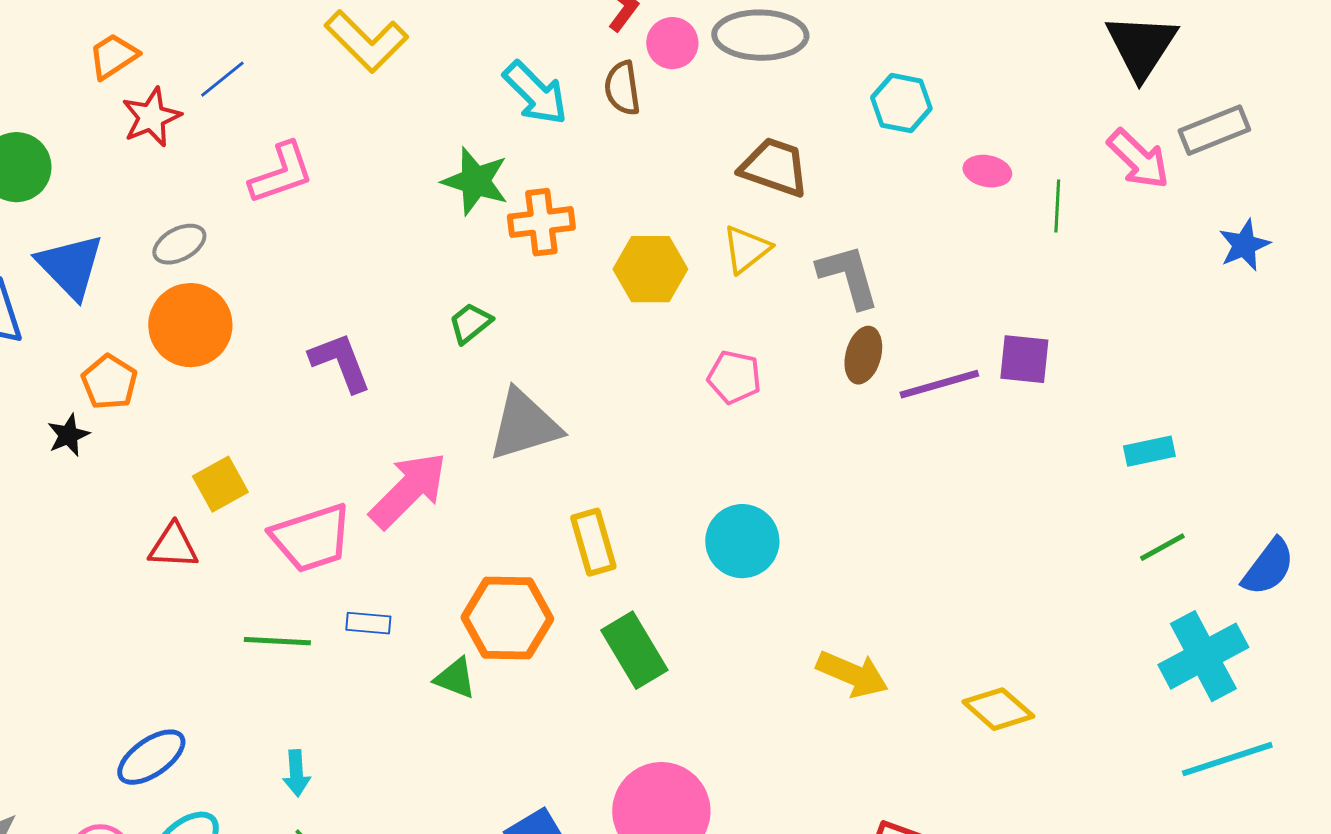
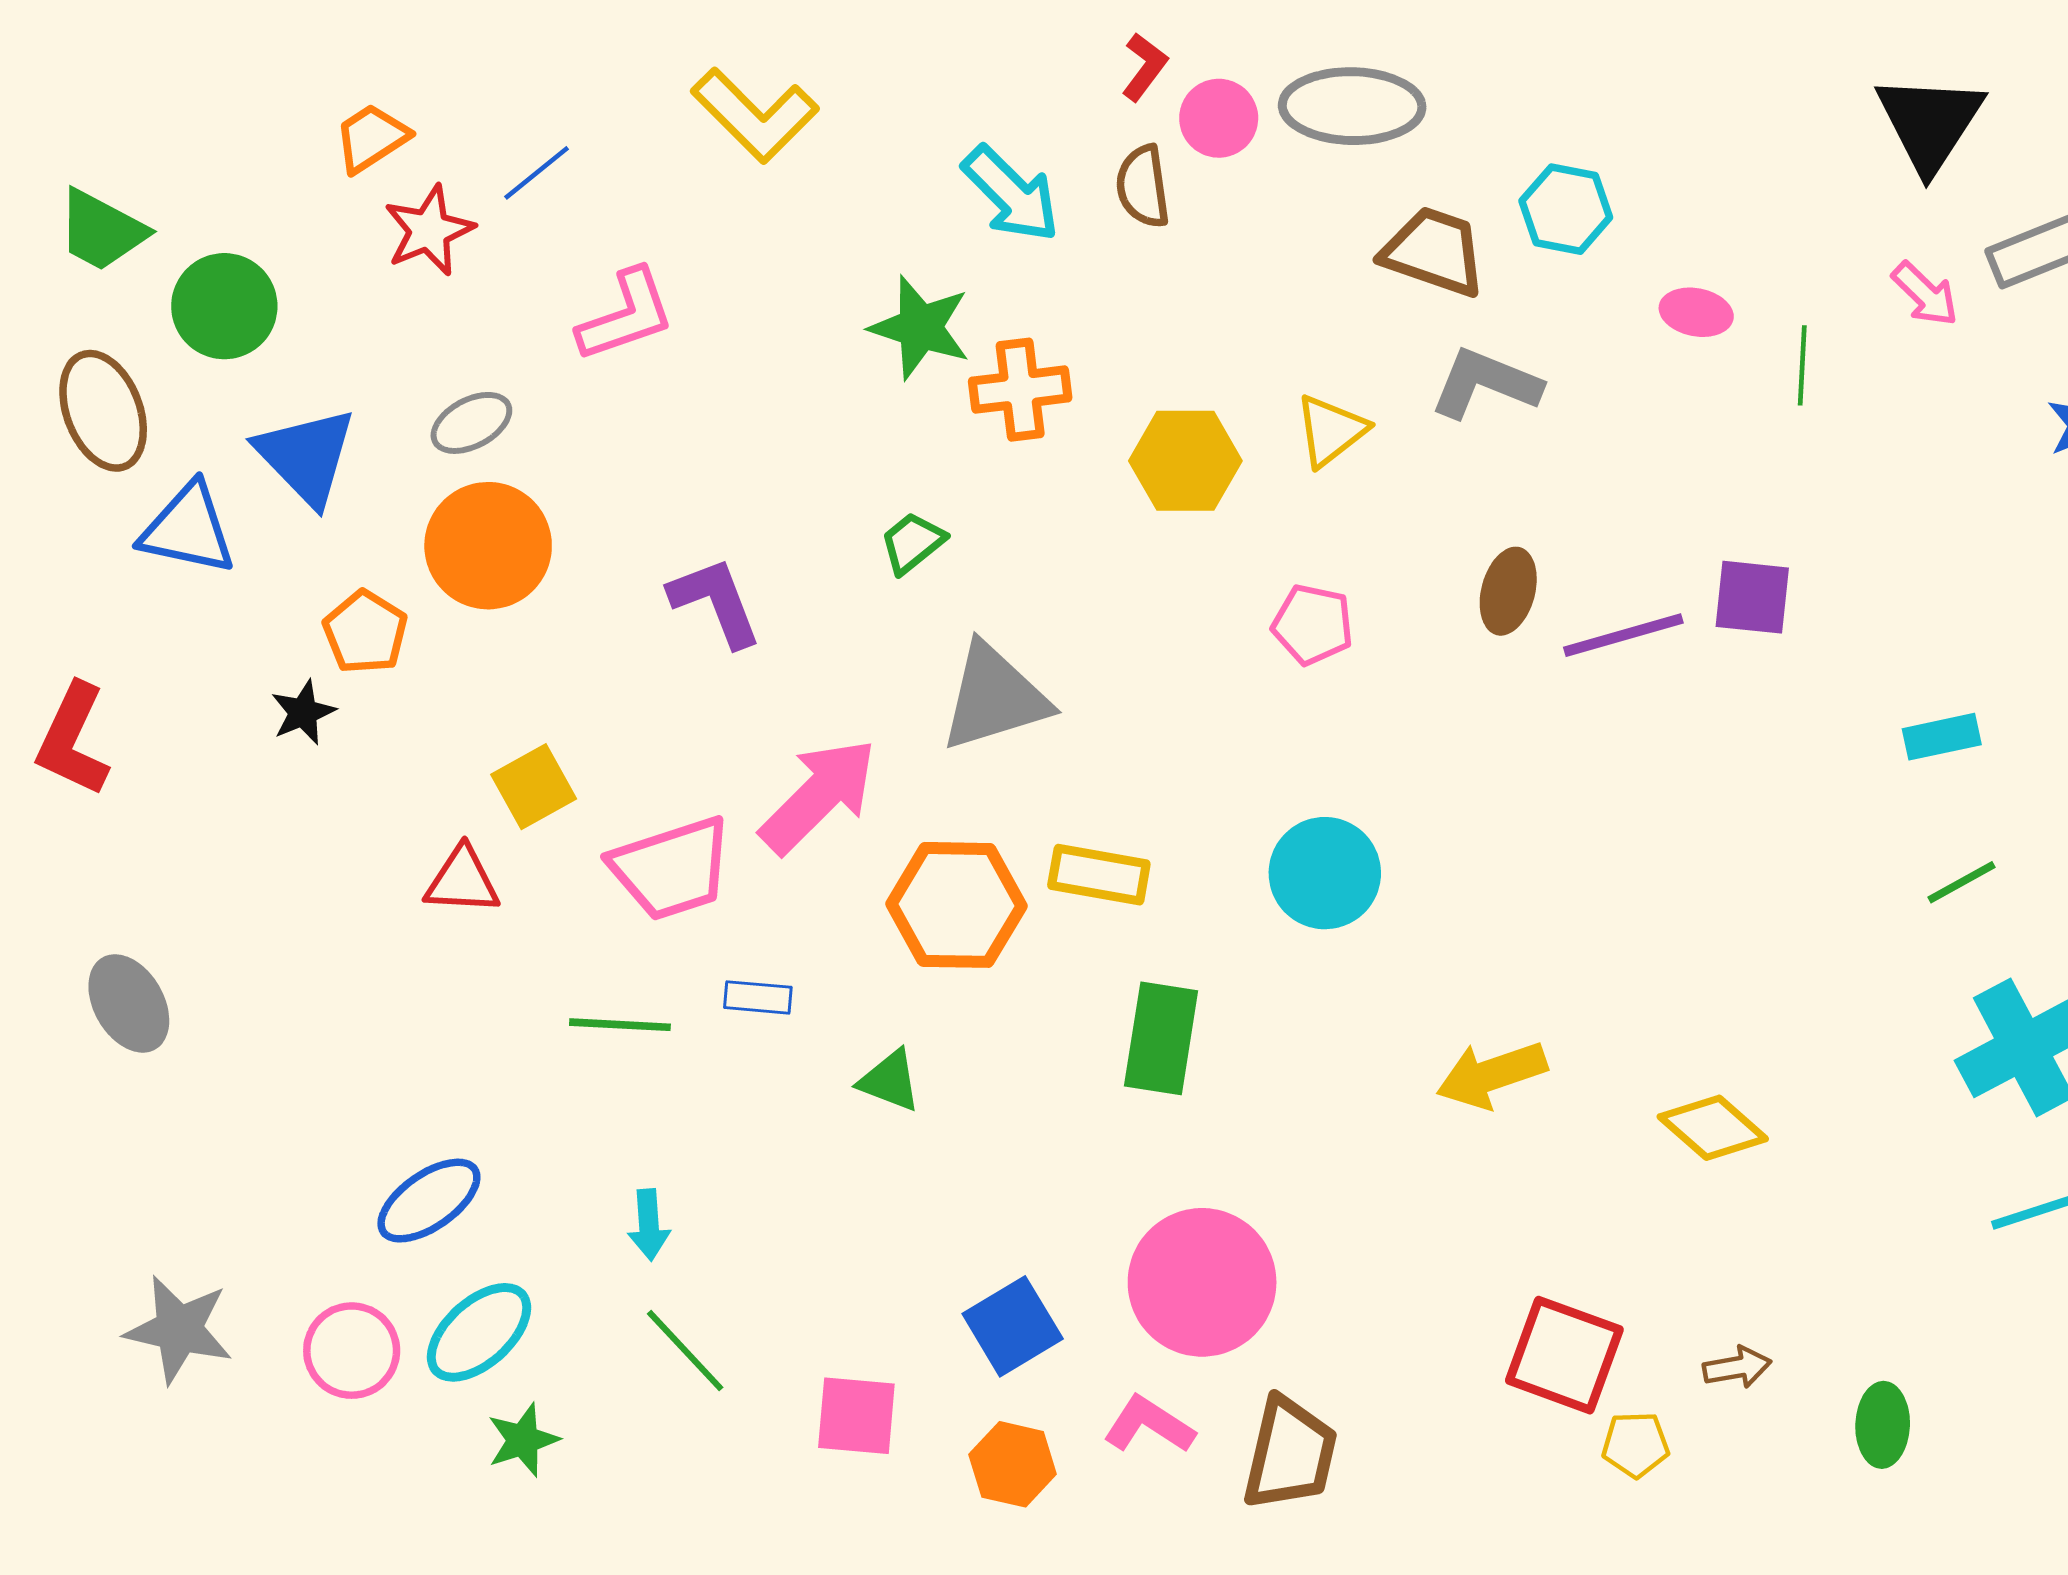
pink arrow: (1138, 159) -> (1925, 294), size x0.7
brown trapezoid: (774, 167) -> (1434, 252), moved
gray L-shape: (848, 276) -> (1485, 383), moved, turned -52
yellow rectangle: (593, 542) -> (1099, 875), turned -64
orange hexagon: (507, 618) -> (956, 905), moved
green rectangle: (634, 650) -> (1161, 1038), turned 40
yellow arrow: (852, 674) -> (1492, 1075), turned 138

